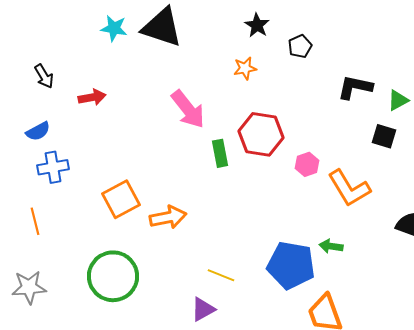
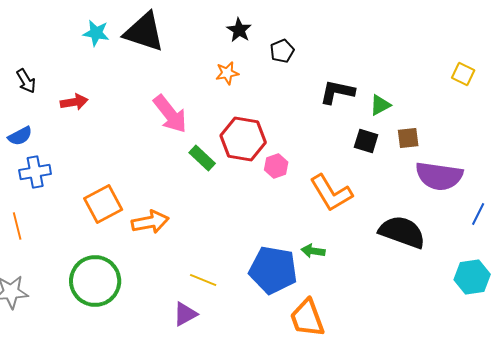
green rectangle: (220, 153) -> (202, 158), turned -36
pink hexagon: (307, 164) -> (276, 166), moved

